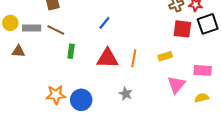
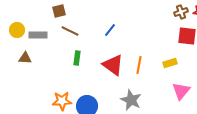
brown line: (56, 30) -> (70, 31), moved
red triangle: (107, 58) -> (113, 65), turned 35
gray star: (126, 94) -> (131, 100), size x1.5

